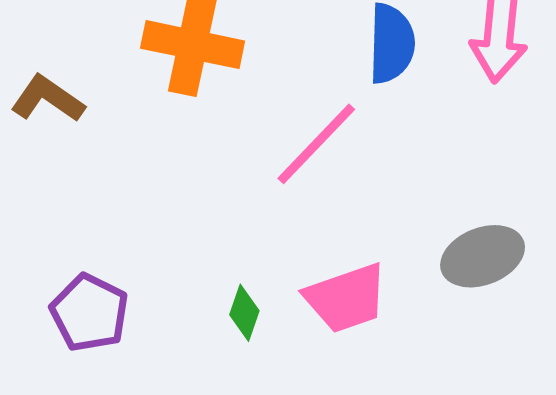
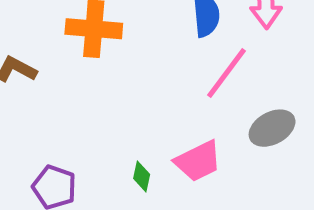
pink line: (316, 144) -> (227, 73), moved

